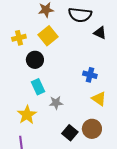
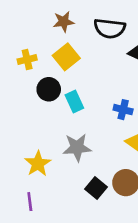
cyan rectangle: (38, 87) -> (74, 101), moved
gray star: (56, 103) -> (77, 147), size x1.5

